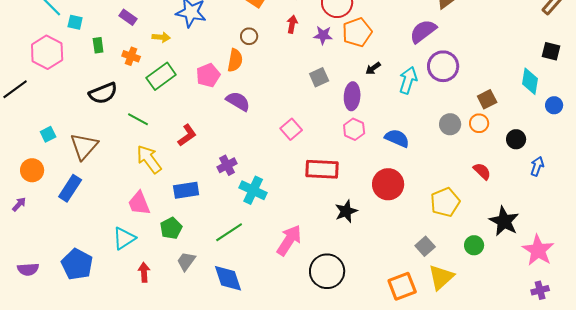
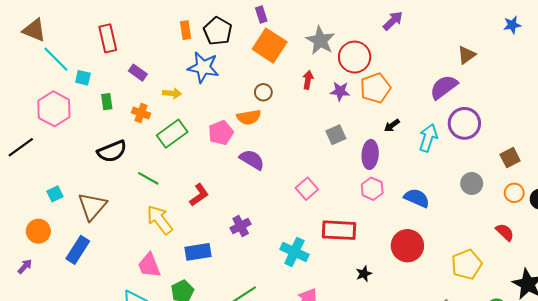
orange semicircle: (235, 60) -> (249, 117), turned 70
orange circle: (479, 123) -> (514, 193), moved
cyan cross: (253, 190) -> (294, 252), moved
black star: (346, 211) -> (364, 274), size x0.7

